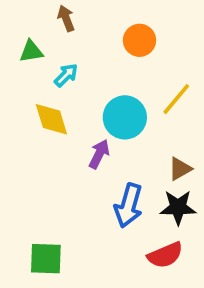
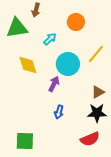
brown arrow: (66, 18) -> (36, 10), turned -144
green triangle: (31, 51) -> (17, 28), size x1.6
cyan arrow: (66, 75) -> (50, 39), moved
blue arrow: (128, 205) -> (59, 112), moved, size x0.6

